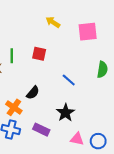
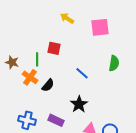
green line: (12, 56) -> (37, 59), moved
orange cross: (14, 107) -> (30, 77), moved

